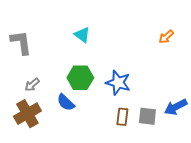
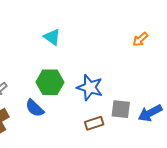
gray square: (147, 116) -> (121, 109), moved
brown rectangle: (122, 117) -> (94, 123), turned 66

